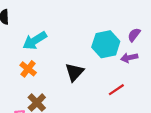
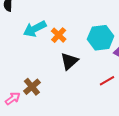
orange cross: (28, 69) -> (59, 35), moved

